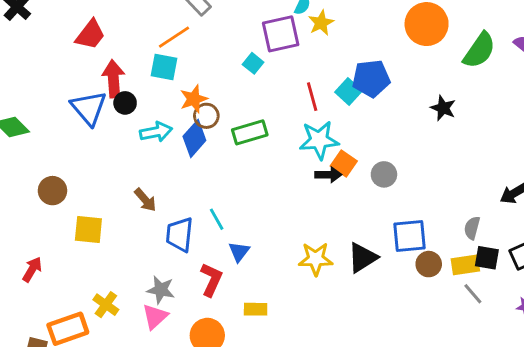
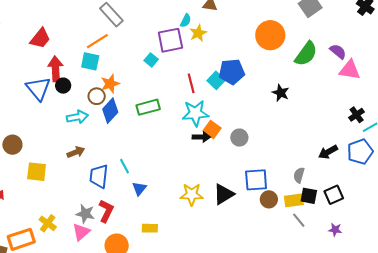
brown circle: (206, 116) -> (97, 96), moved
cyan arrow: (156, 132) -> (77, 117), moved
brown arrow: (145, 200) -> (76, 152), turned -72
red L-shape: (211, 280) -> (106, 211), moved

